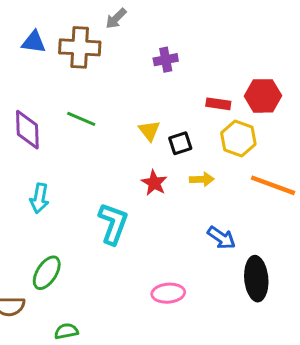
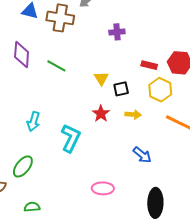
purple diamond: (27, 130) -> (22, 54), moved
cyan arrow: (39, 198) -> (33, 121), moved
black ellipse: (256, 279) -> (155, 203), moved

